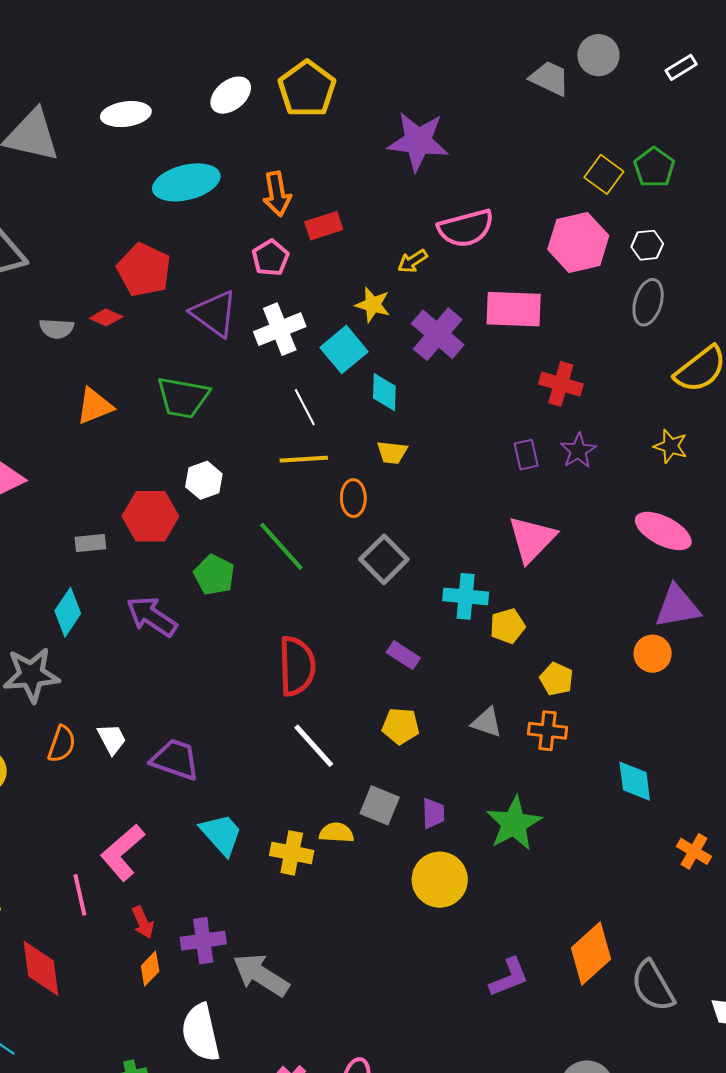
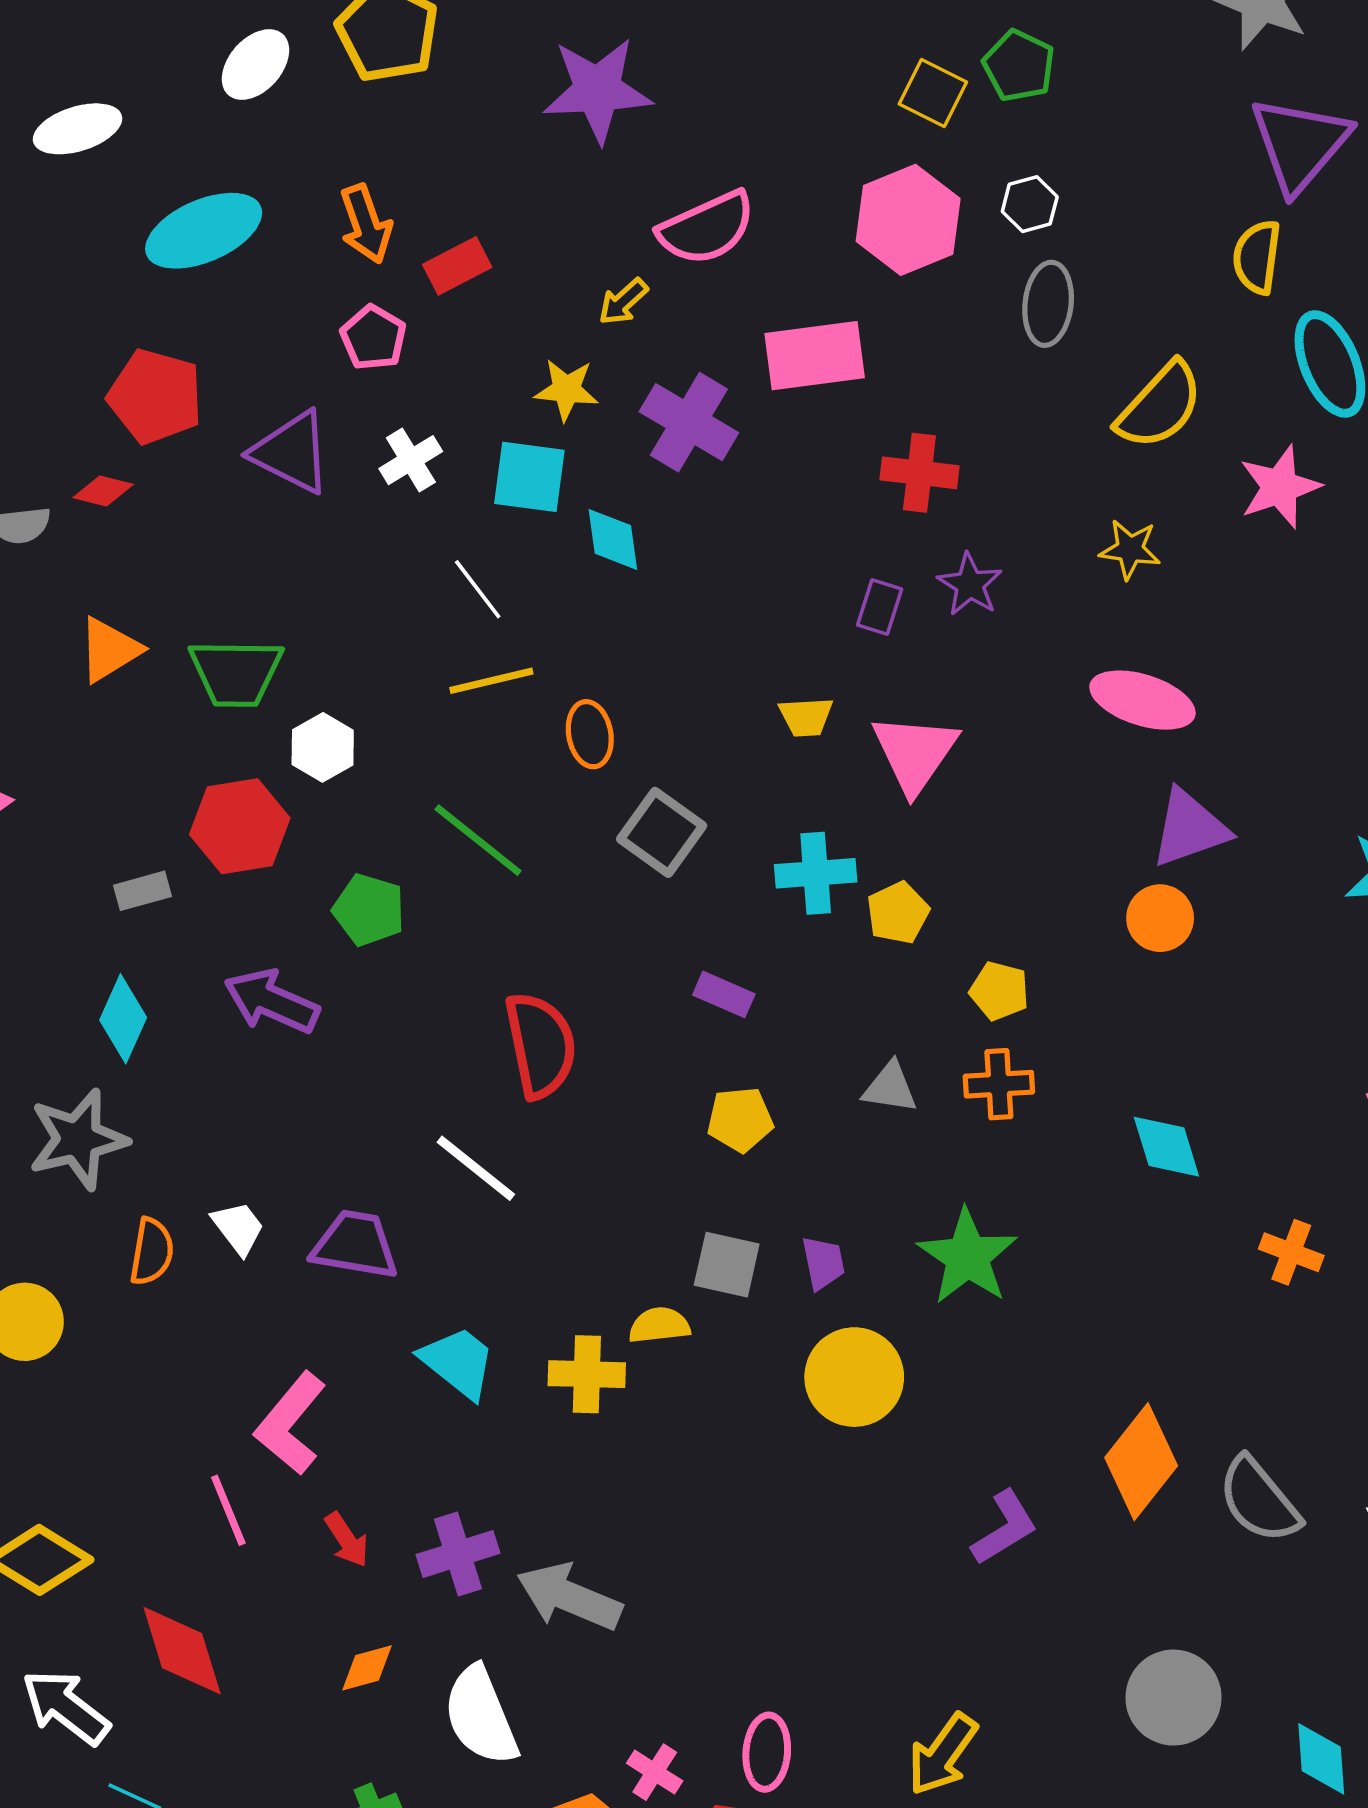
white cross: (280, 329) -> (411, 460), size x0.7
cyan square: (344, 350) -> (529, 477), turned -33
green trapezoid: (183, 397) -> (236, 673), moved
yellow trapezoid: (392, 453) -> (806, 717), moved
purple rectangle: (526, 455) -> (880, 607), turned 40
white line: (314, 746) -> (476, 1168), moved
orange diamond: (150, 969) -> (367, 1668), moved, turned 40

